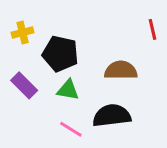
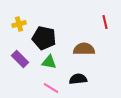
black semicircle: (112, 116) -> (78, 79), size x0.7

